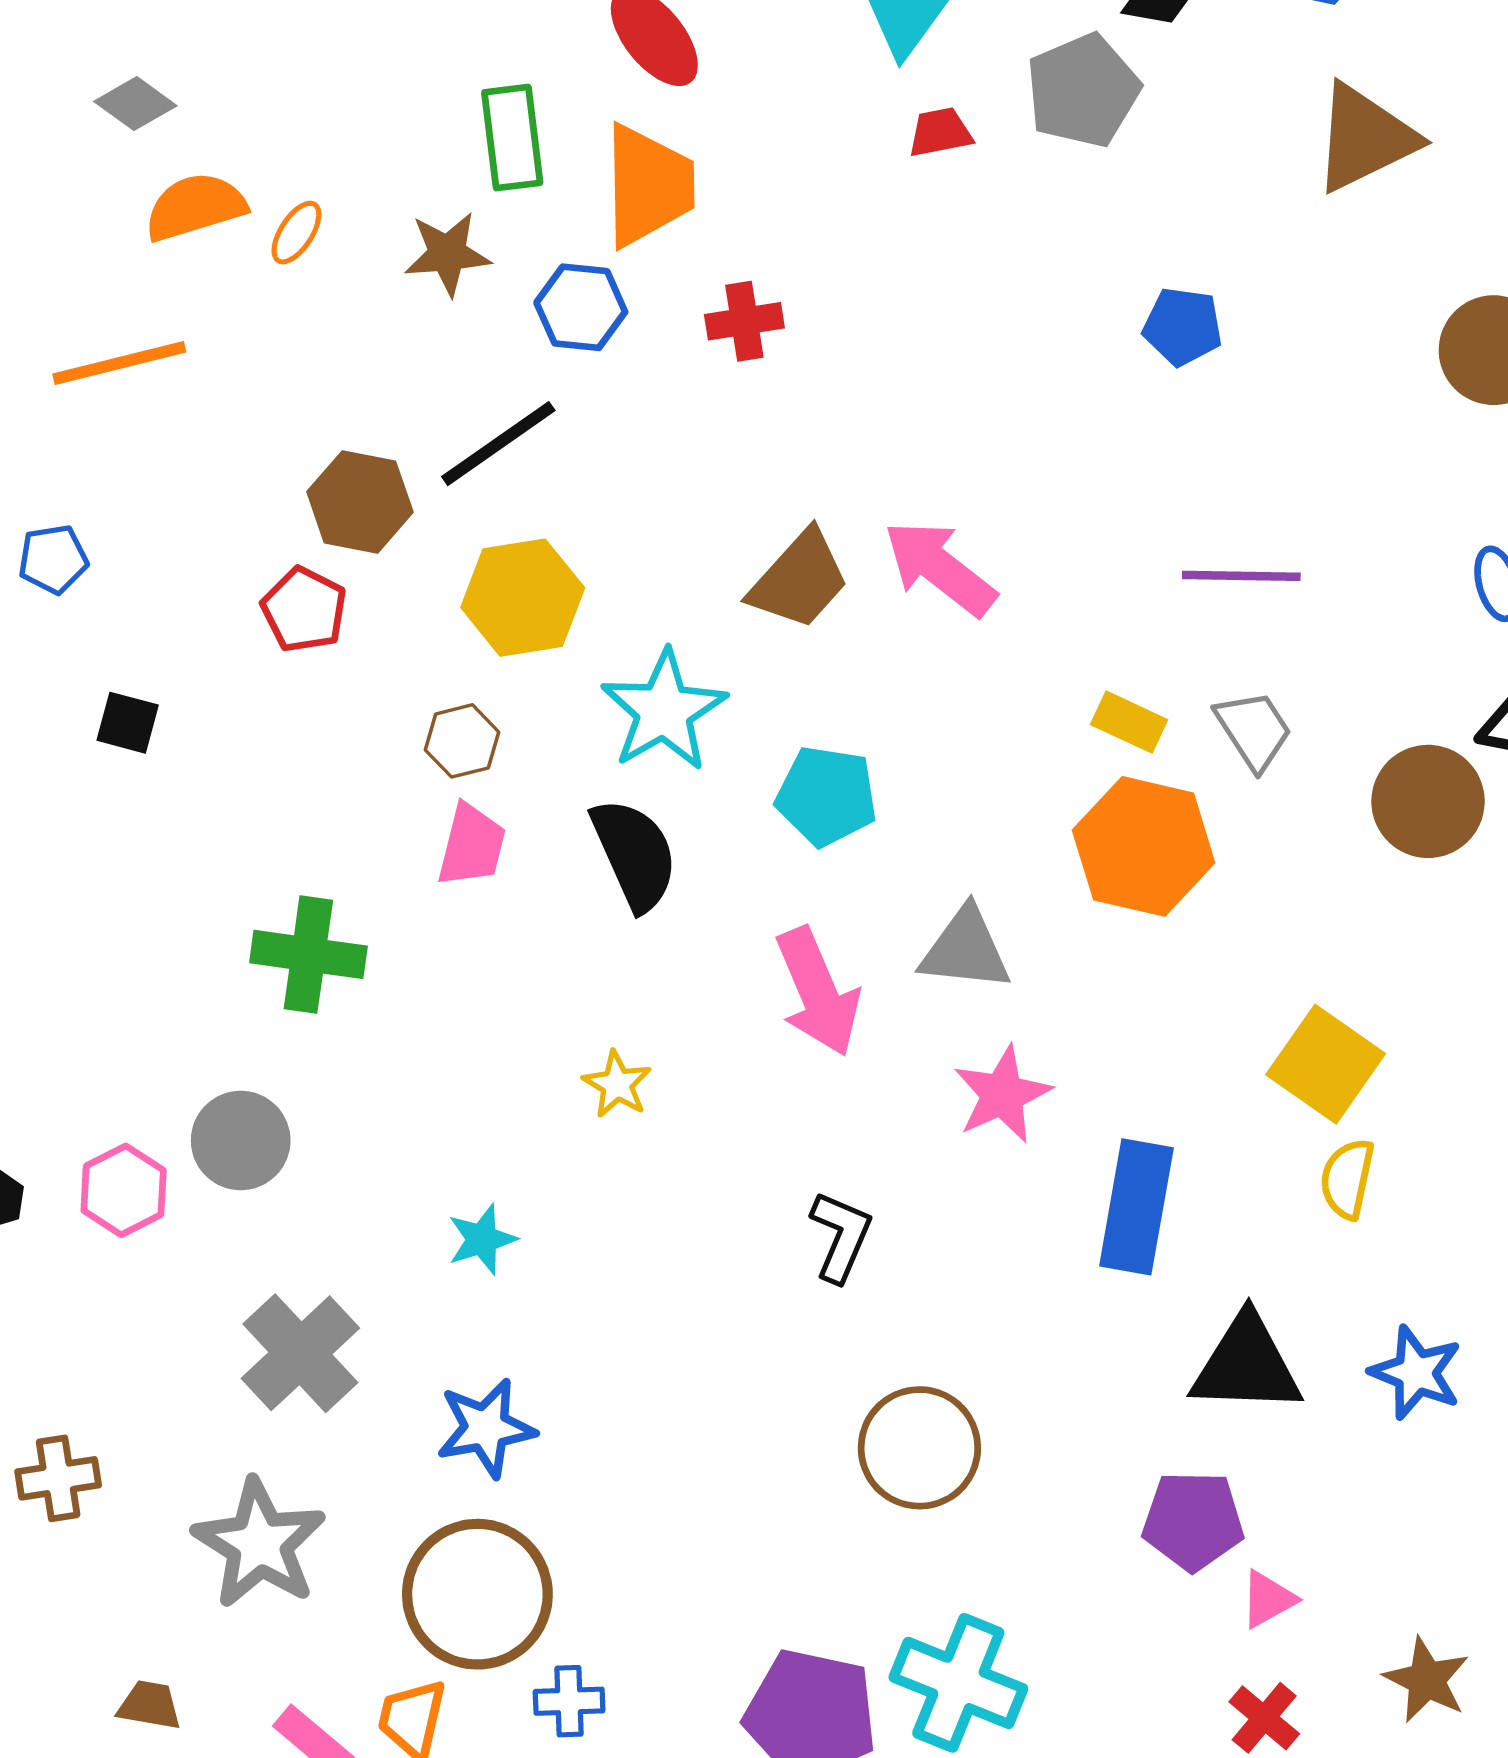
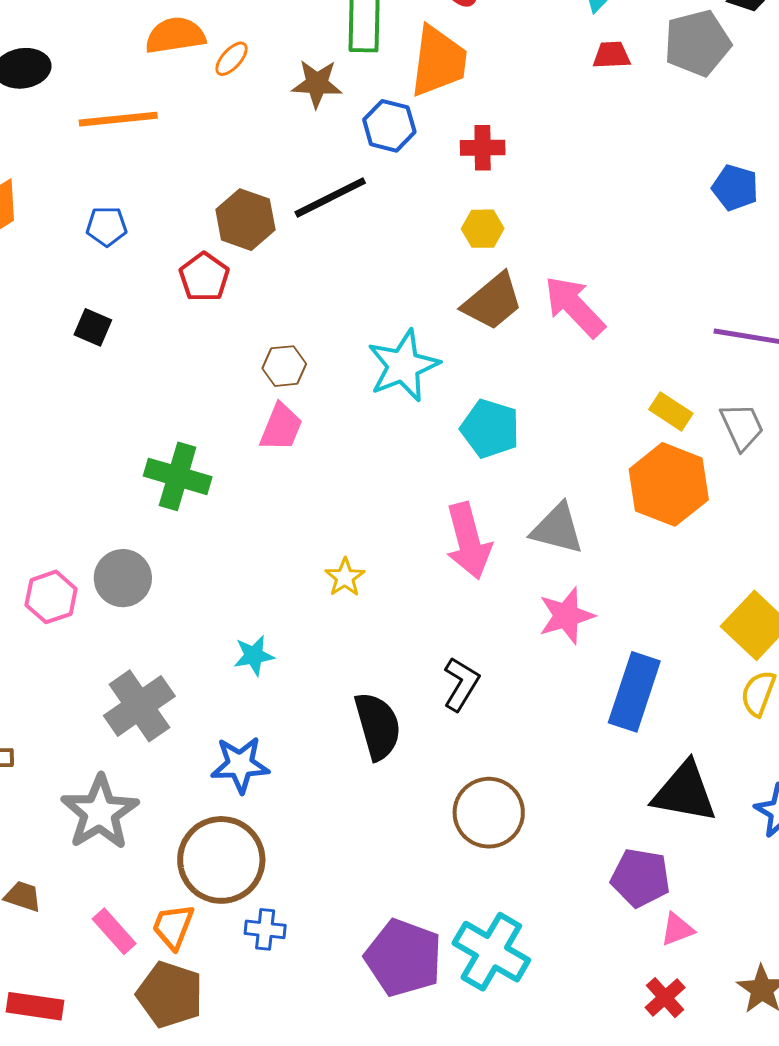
blue pentagon: (53, 559) -> (107, 226), moved
yellow hexagon: (523, 598) -> (483, 229), moved, size x0.6
black semicircle: (634, 854) -> (378, 726), moved

